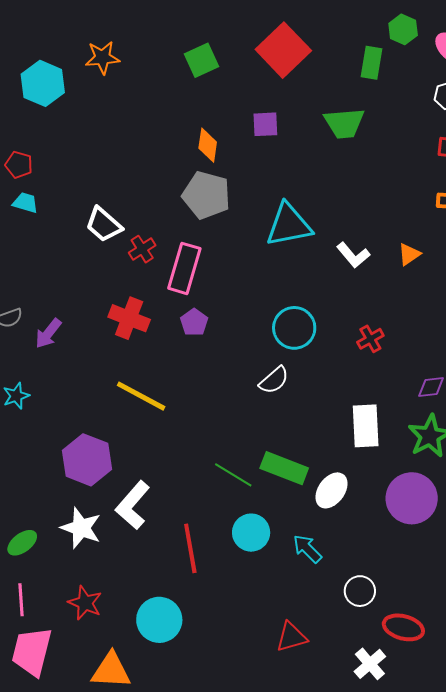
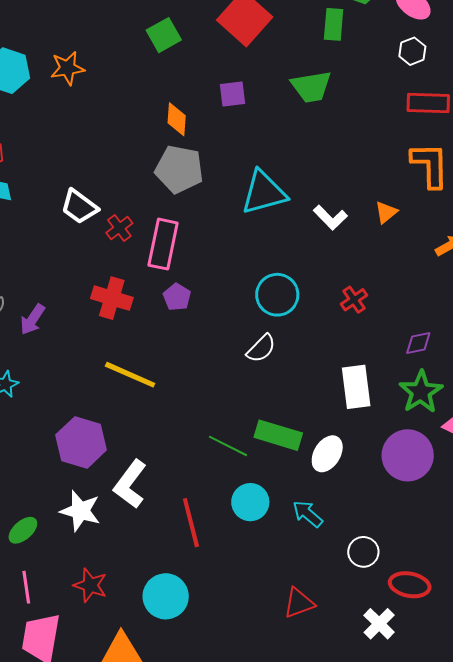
orange star: (102, 58) -> (67, 68), moved

